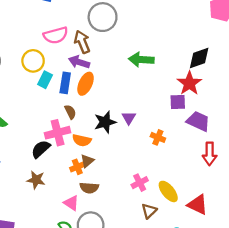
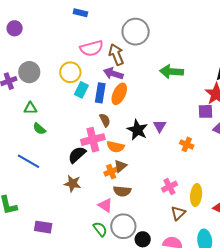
black star: (105, 122) -> (137, 130), turned -30
yellow ellipse: (168, 191) -> (196, 195), turned 45

